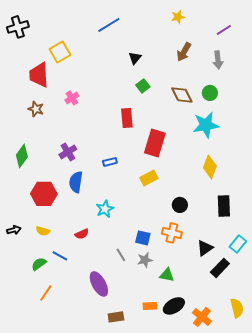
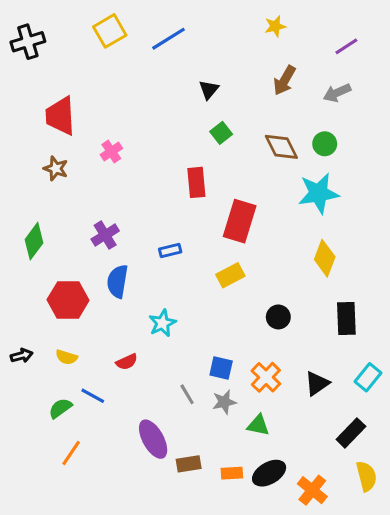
yellow square: (60, 52) -> (110, 31), moved
gray arrow: (218, 60) -> (337, 93), turned 72
orange cross: (172, 233) -> (266, 377), moved, turned 30
black rectangle: (220, 268) -> (351, 433), moved
brown rectangle: (116, 317) -> (189, 464), moved

